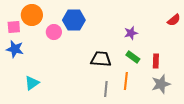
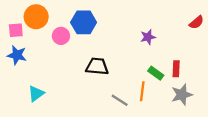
green rectangle: (133, 57) -> (156, 73), moved
black trapezoid: (101, 59) -> (97, 66), moved
gray line: (106, 89) -> (120, 100), turned -63

